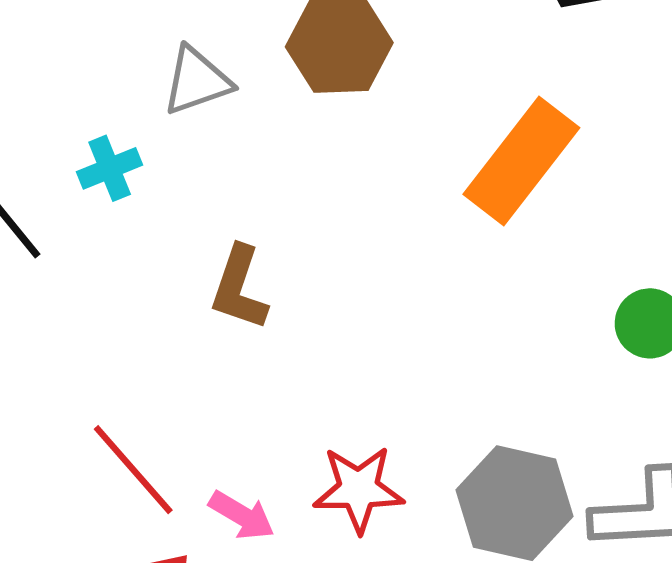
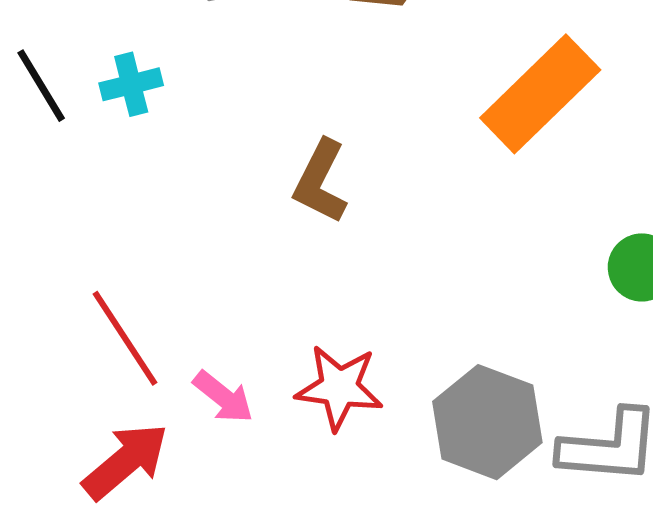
cyan cross: (110, 168) -> (131, 84), moved
brown L-shape: (239, 288) -> (321, 182), moved

